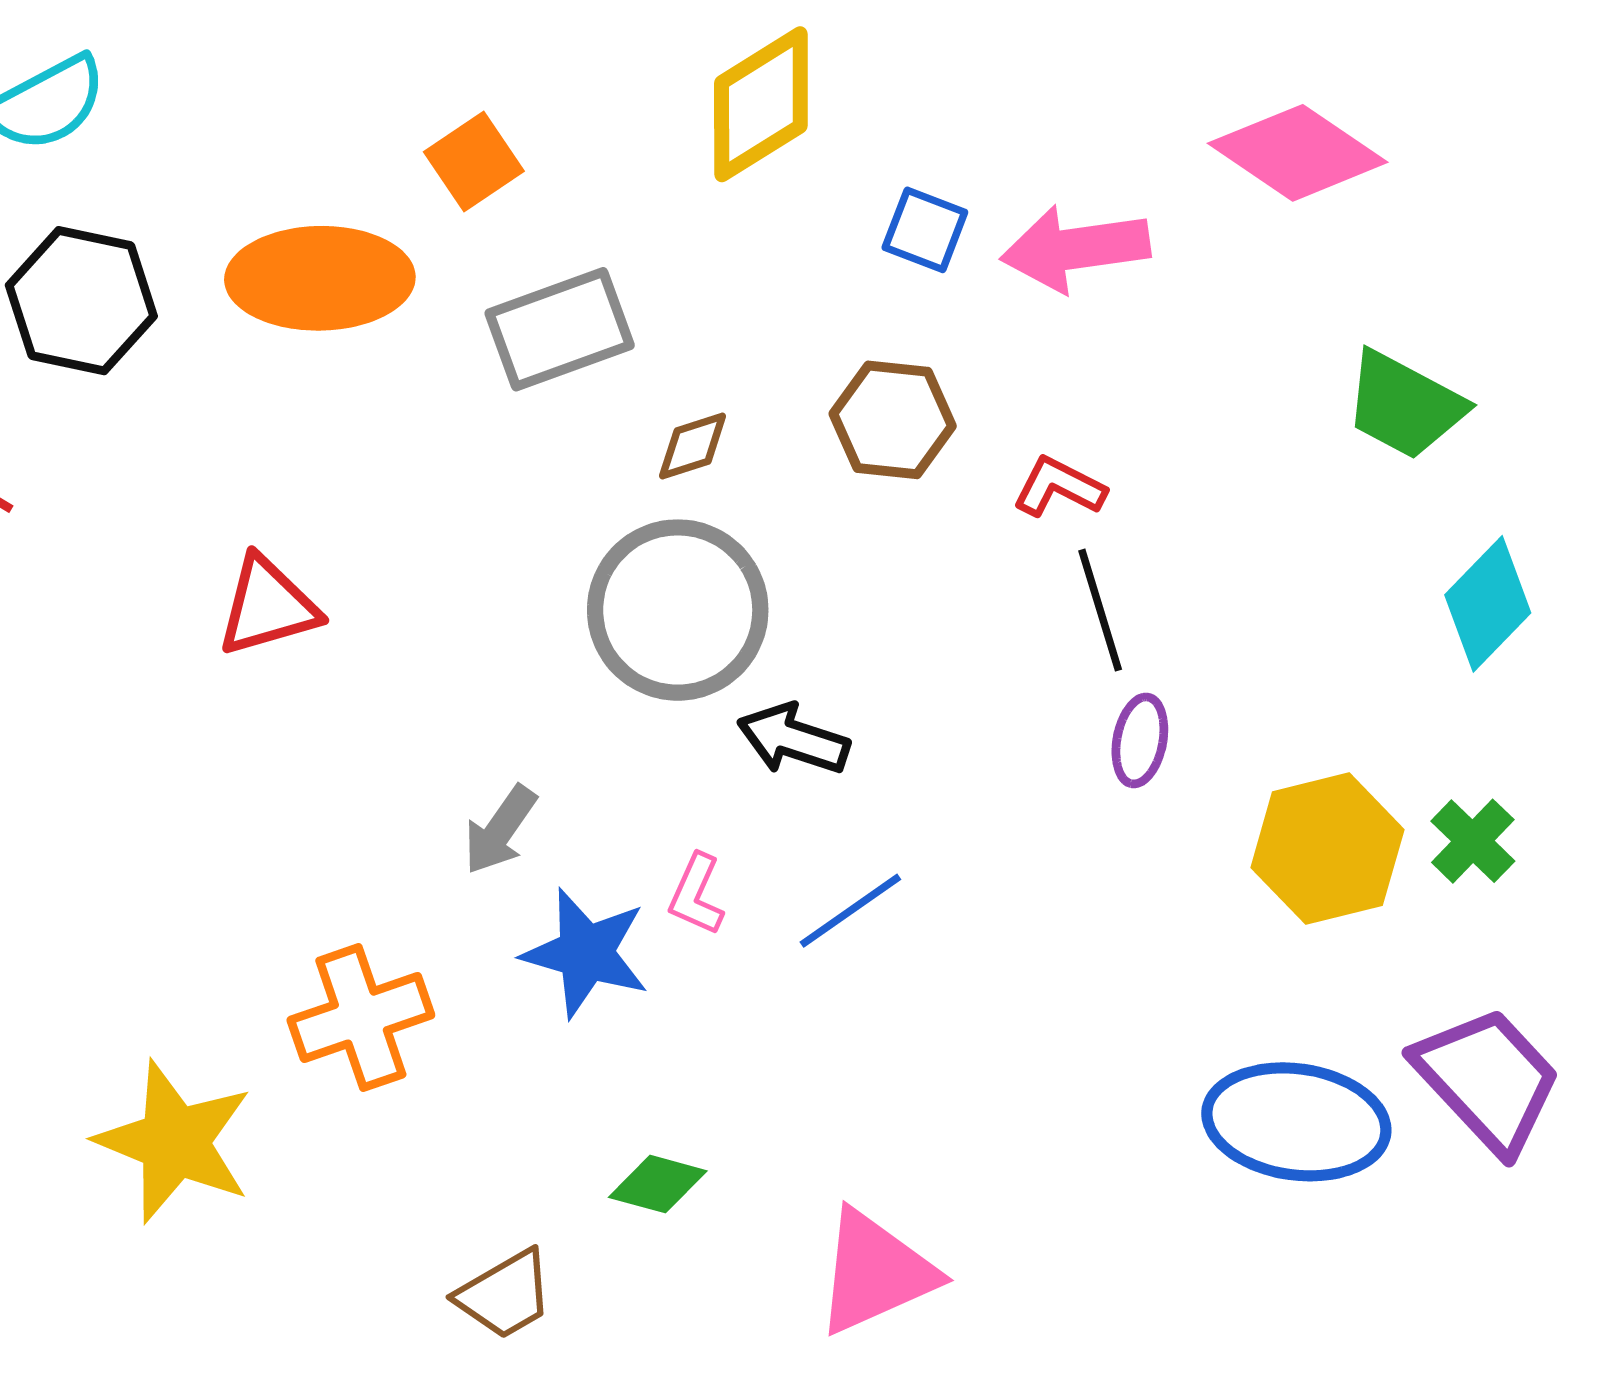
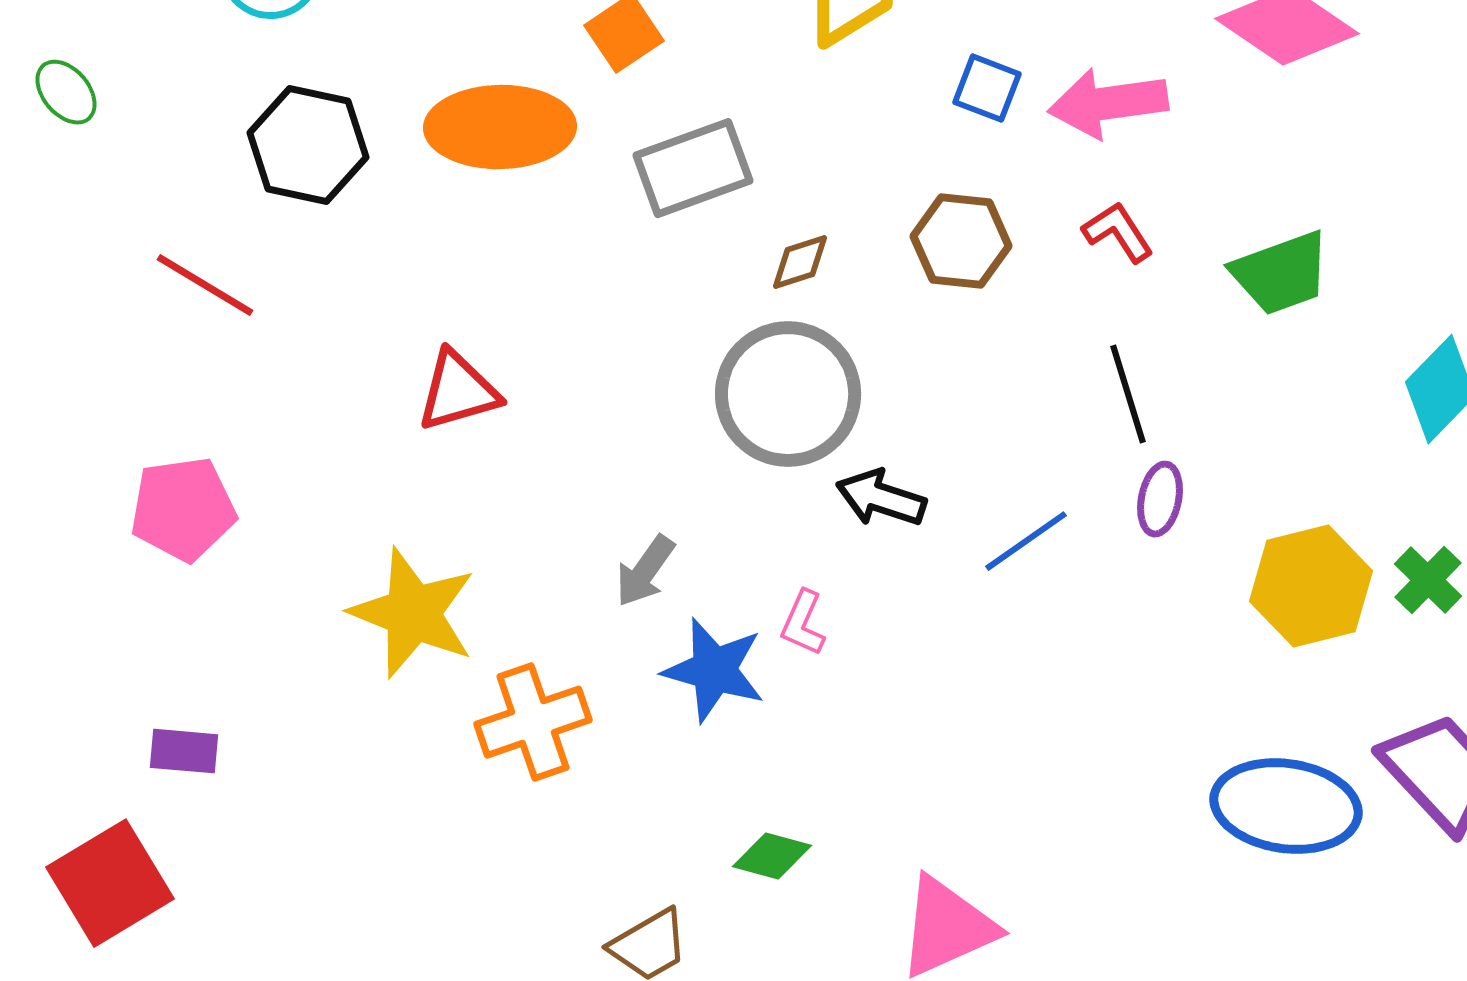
green trapezoid: (1405, 405) -> (1281, 273), moved, turned -48
red L-shape: (1059, 487) -> (1118, 232), moved, turned 30
blue line: (850, 911) -> (1026, 541), moved
yellow star: (175, 1142) -> (413, 613), moved

